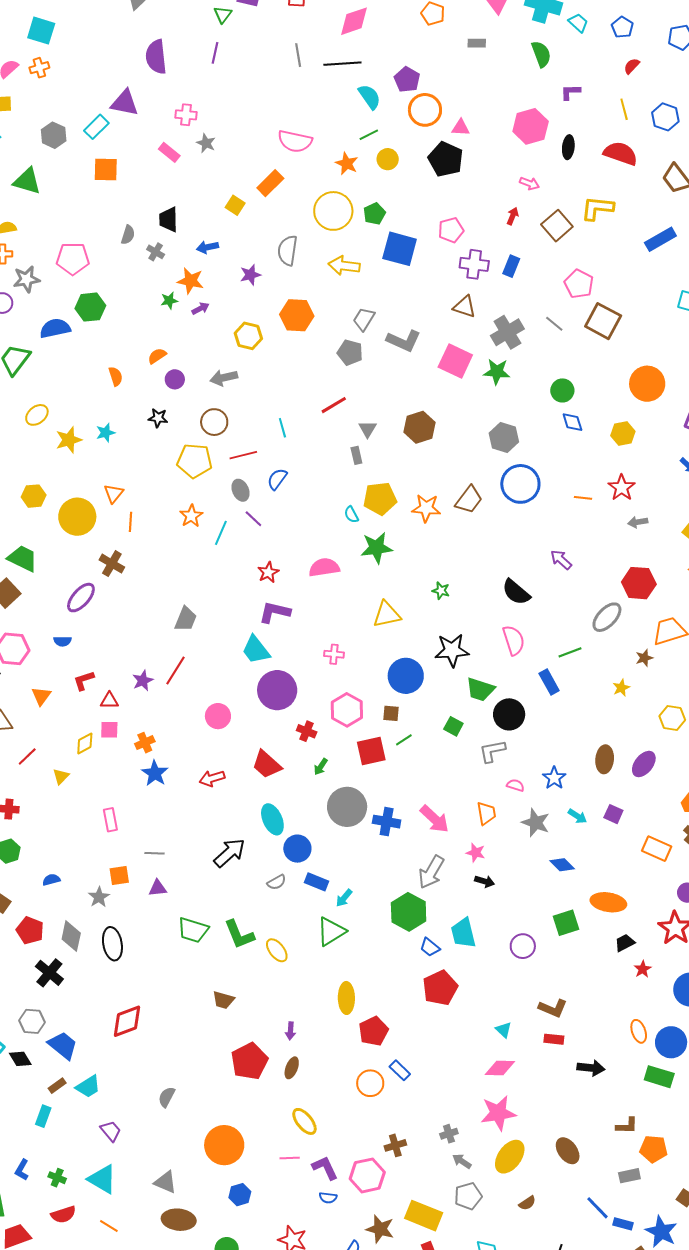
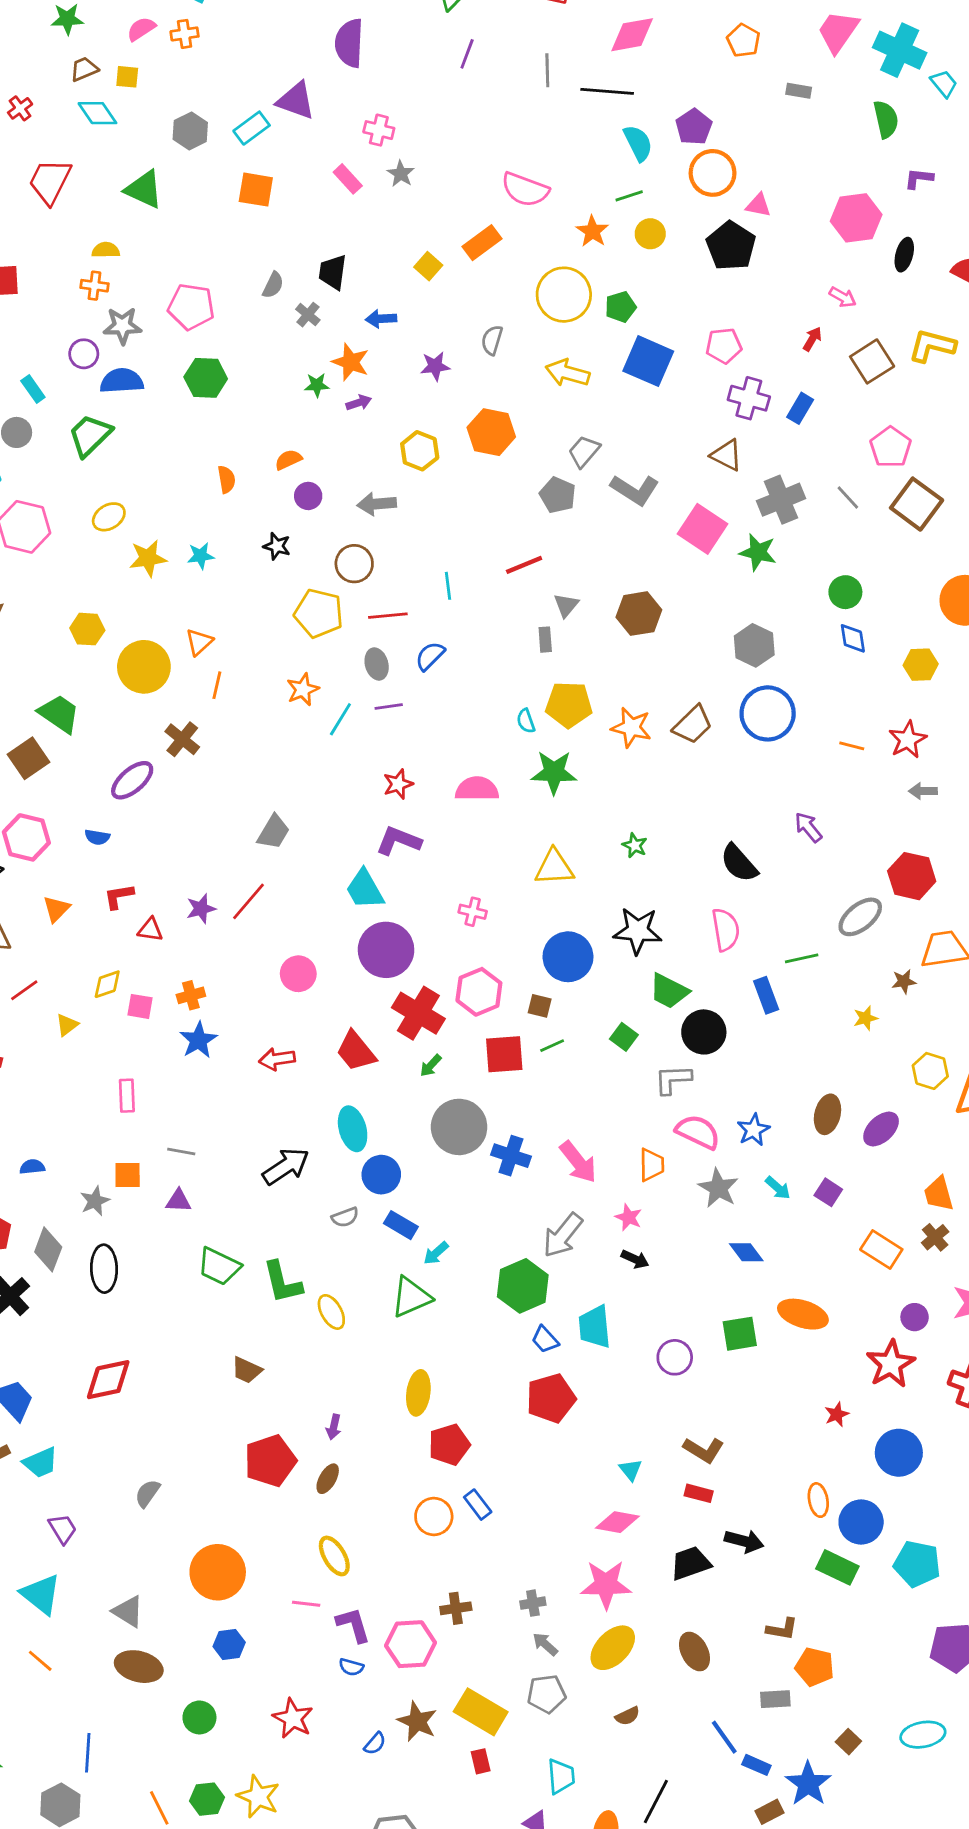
purple line: (215, 53) -> (467, 54), moved
gray semicircle: (288, 251) -> (492, 340), size x0.7
blue semicircle: (55, 328) -> (122, 381), moved
purple line: (253, 519) -> (389, 706), turned -60
pink square: (109, 730) -> (140, 1006), moved
red cross: (307, 731) -> (418, 1013), size x1.8
pink semicircle: (515, 785) -> (698, 1132), size x1.8
black trapezoid: (625, 943) -> (691, 1563), moved, size x1.4

